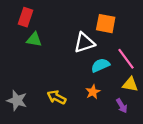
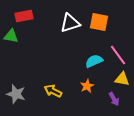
red rectangle: (26, 17) -> (24, 16), turned 60
green triangle: (34, 40) -> (11, 36), moved
white triangle: (84, 43) -> (70, 23), moved

